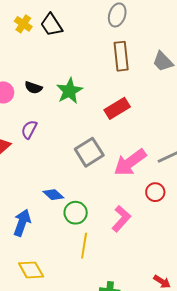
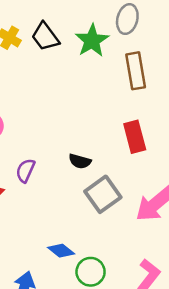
black semicircle: (33, 88) -> (80, 161), moved
green star: (69, 91) -> (92, 41), moved
red rectangle: (117, 108) -> (135, 137), turned -70

